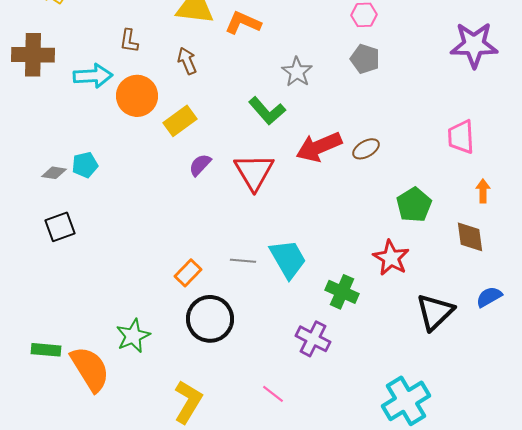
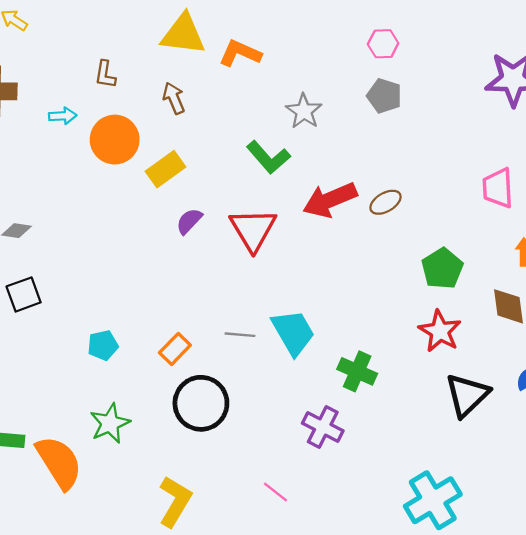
cyan arrow: (93, 76) -> (63, 116), size x0.6
cyan pentagon: (85, 165) -> (103, 345), moved
red star: (391, 258) -> (440, 331), moved

